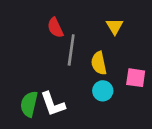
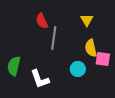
yellow semicircle: (99, 63) -> (91, 48), moved
green semicircle: (29, 104) -> (14, 66), moved

